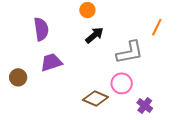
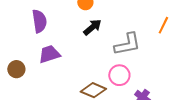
orange line: (157, 27) -> (163, 25), moved

